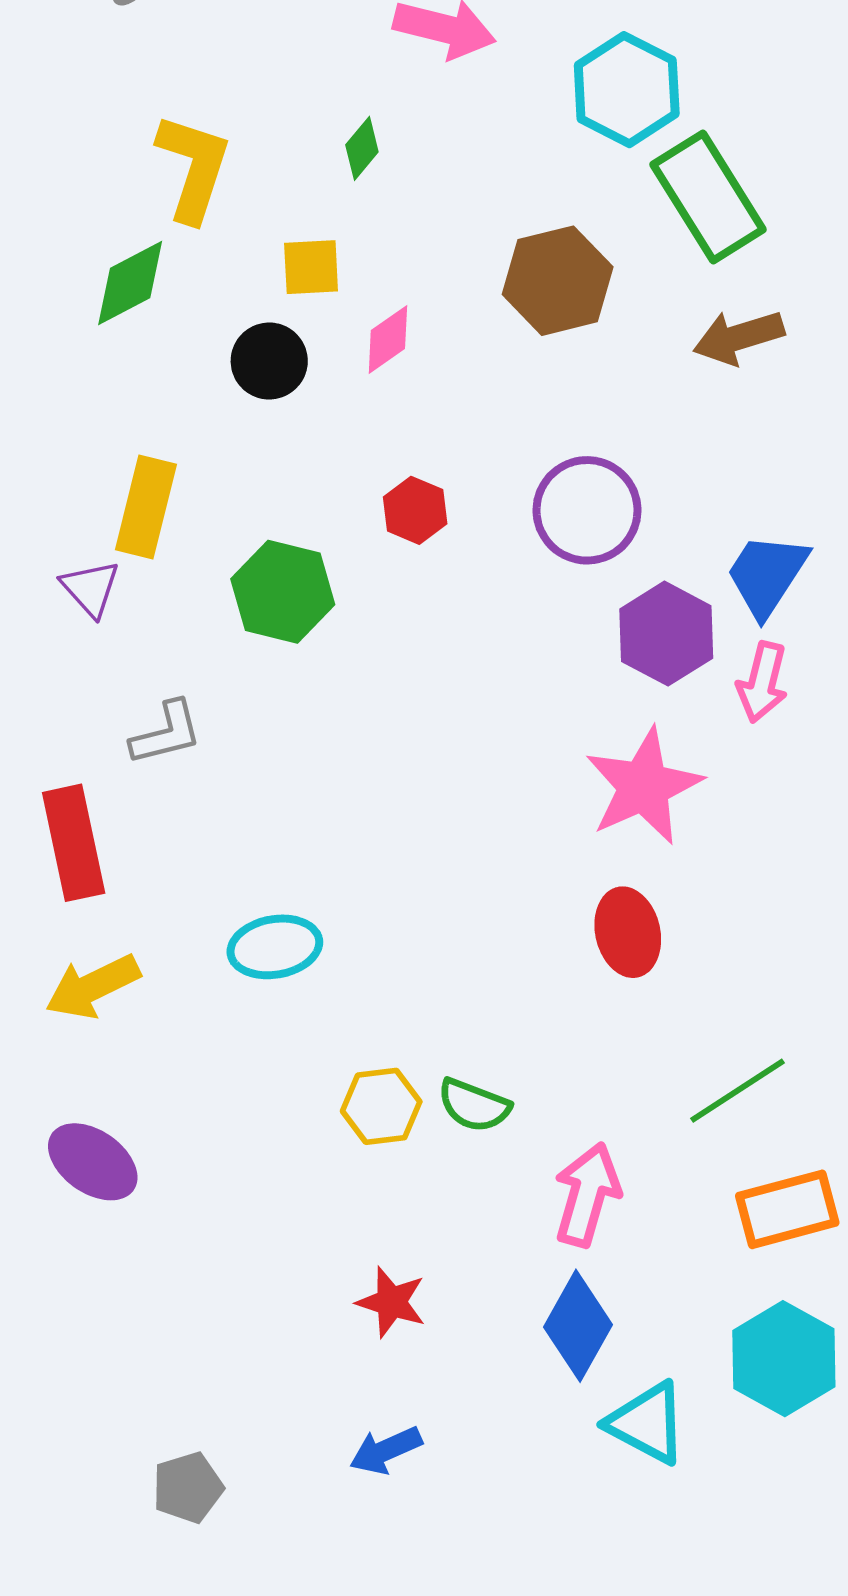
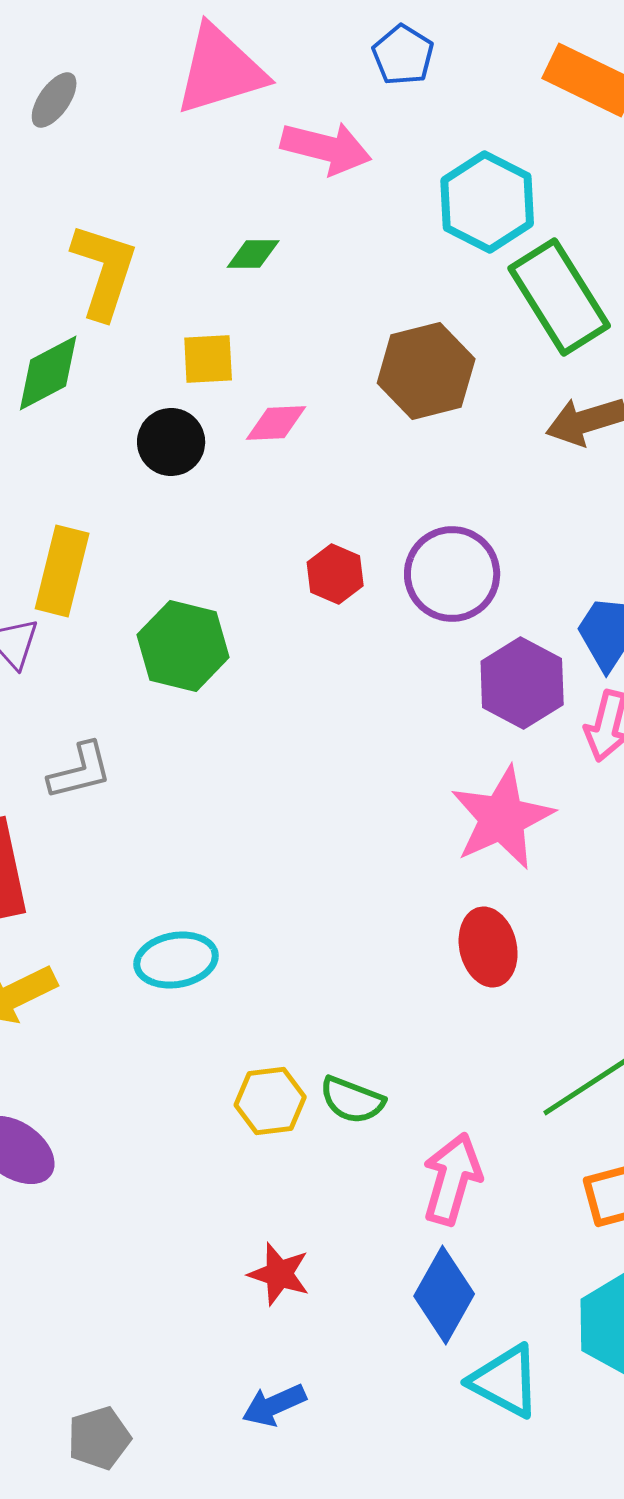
green diamond: (362, 148) -> (253, 254), turned 50
pink diamond: (388, 340) -> (276, 423), turned 32
red hexagon: (415, 510) -> (335, 574), moved

